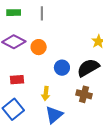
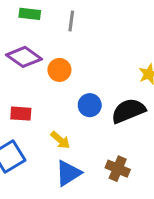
yellow arrow: (46, 94) -> (60, 140), turned -64
brown cross: (84, 94) -> (118, 169), moved

